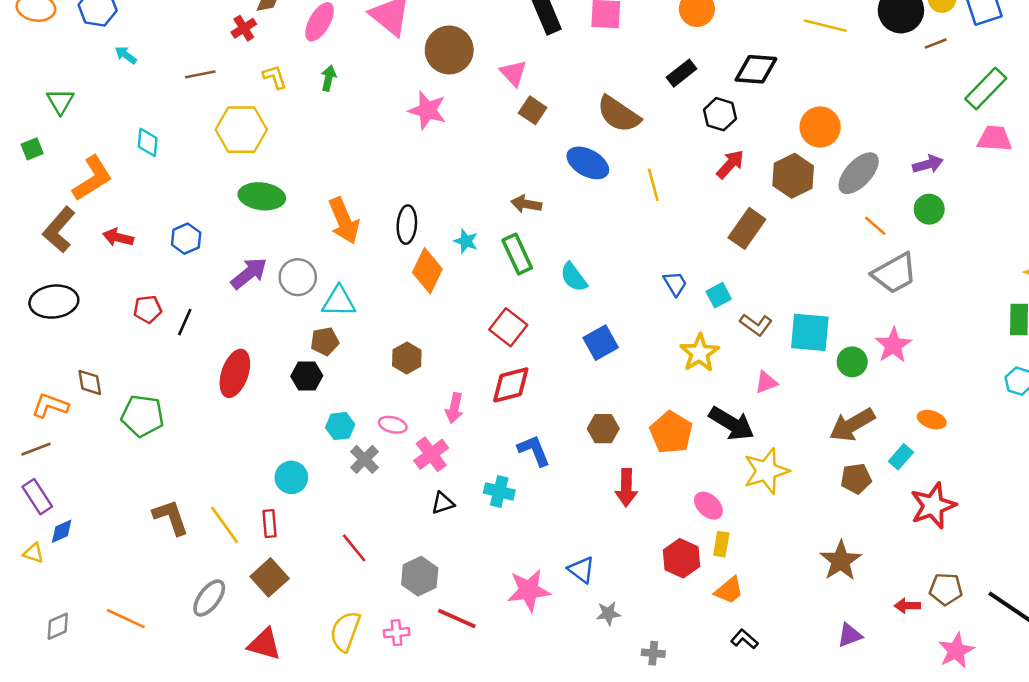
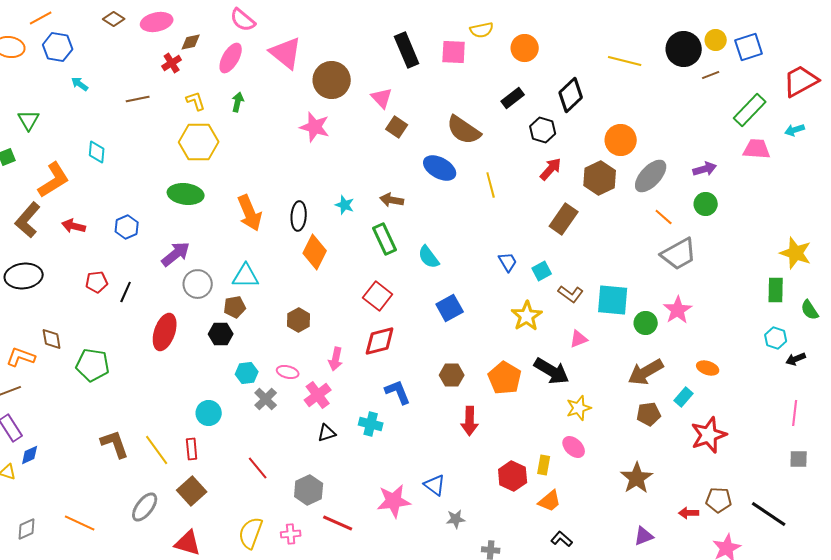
black diamond: (756, 69) -> (571, 95), turned -48
yellow hexagon: (241, 130) -> (199, 142), moved
cyan star: (466, 241) -> (345, 205), moved
gray circle: (298, 277) -> (198, 284), moved
yellow star: (766, 471) -> (579, 408), size x0.7
pink ellipse: (708, 506) -> (574, 447), moved

